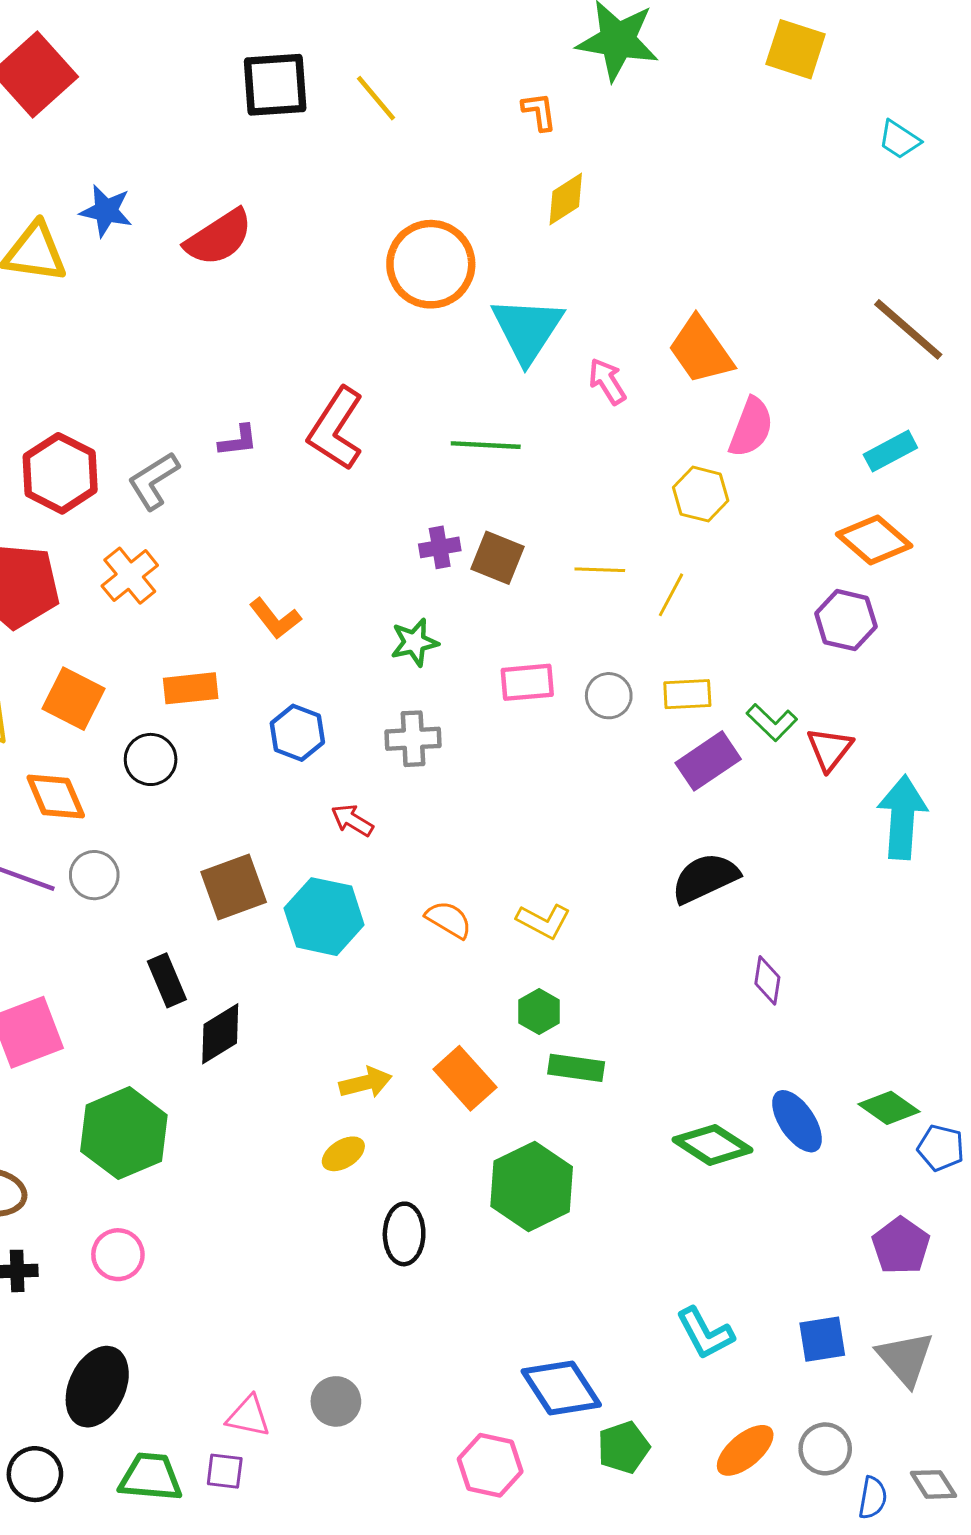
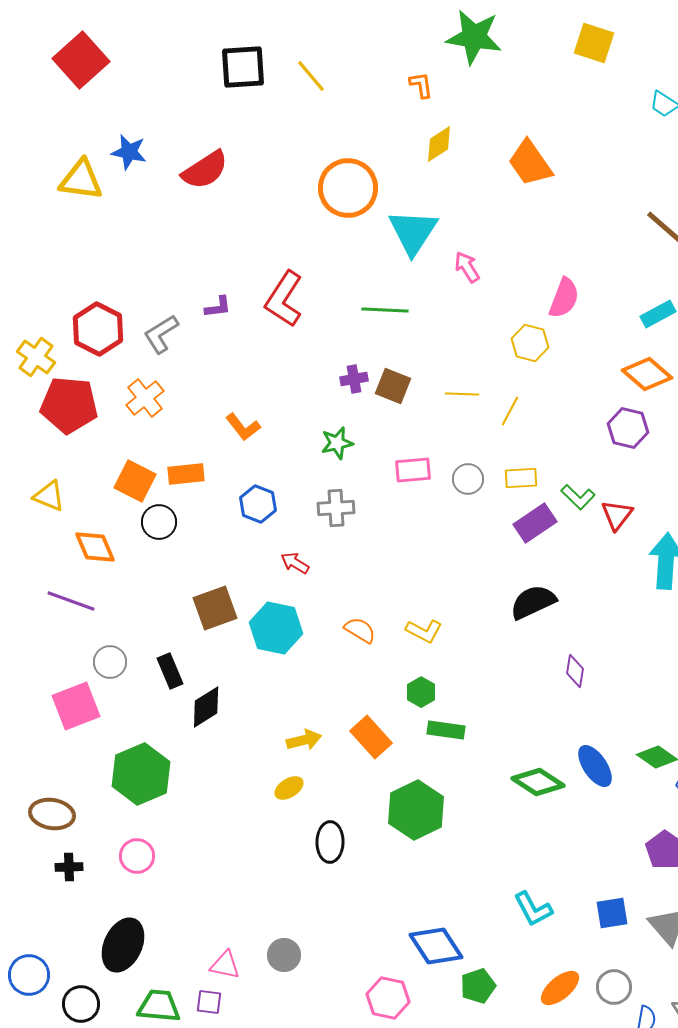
orange trapezoid: (701, 350) -> (530, 163), moved
orange square: (73, 699) -> (135, 481), moved
gray circle: (94, 875) -> (110, 662), moved

